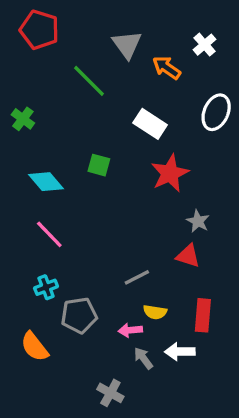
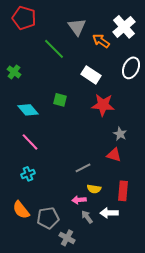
white cross: (205, 45) -> (124, 27), size x1.6
red star: (170, 173) -> (103, 105), turned 30
gray pentagon: (79, 315) -> (48, 218), moved

